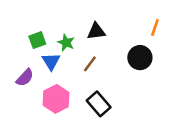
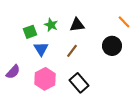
orange line: (155, 28) -> (124, 22), turned -64
green star: (66, 43) -> (51, 25), moved
purple semicircle: (25, 78) -> (13, 72), moved

